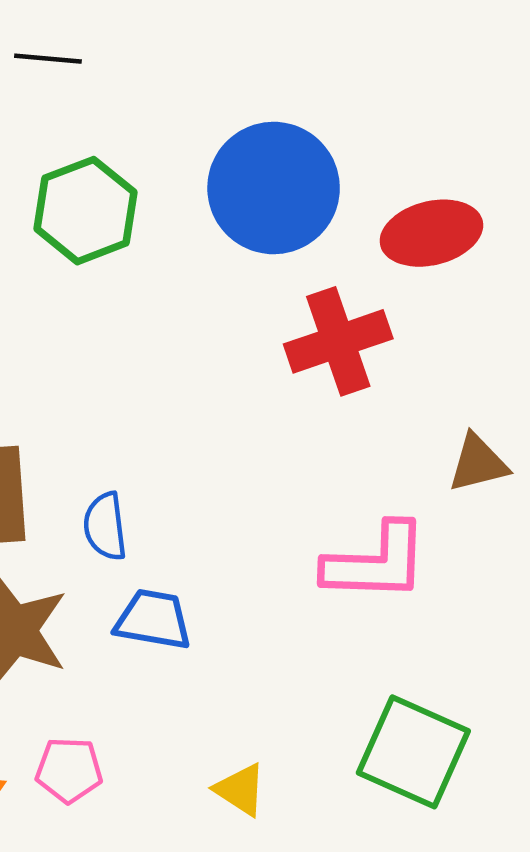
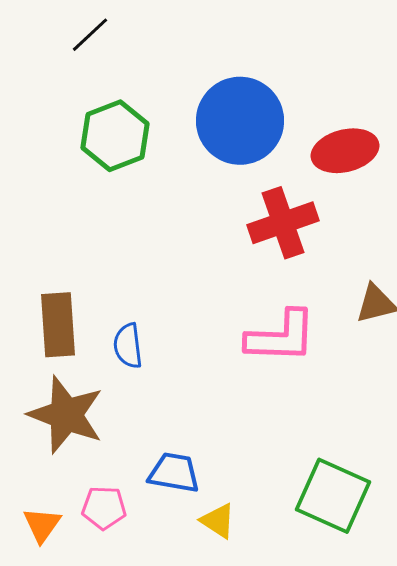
black line: (48, 59) -> (90, 35), turned -48
pink L-shape: (376, 562) -> (281, 337), moved
blue trapezoid: (153, 620) -> (174, 473), moved

